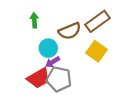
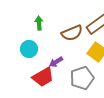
cyan circle: (48, 48) -> (29, 49), moved
gray pentagon: (59, 79) -> (82, 78), moved, turned -30

